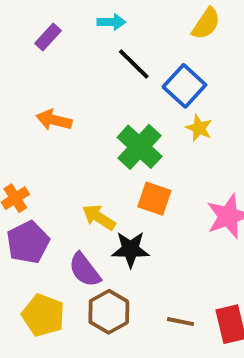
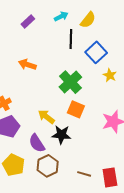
cyan arrow: (111, 22) -> (61, 16), turned -32
yellow semicircle: (206, 24) -> (88, 20), moved
black line: (134, 64) -> (71, 39), turned 42
yellow star: (199, 128) -> (110, 75), moved

